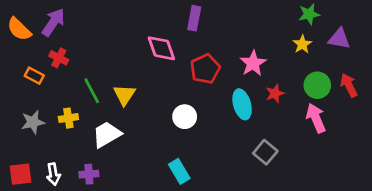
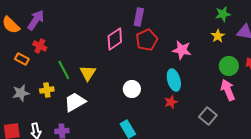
pink diamond: (161, 48) -> (115, 39), turned 75
pink star: (253, 63) -> (182, 50), turned -30
red pentagon: (205, 69) -> (147, 40), moved
red star: (275, 93) -> (171, 102), moved
gray square: (265, 152) -> (208, 116), moved

